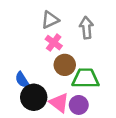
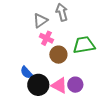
gray arrow: (86, 28) -> (62, 12), moved
green trapezoid: (86, 78) -> (84, 45), moved

